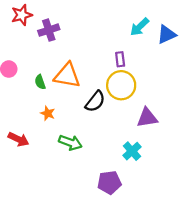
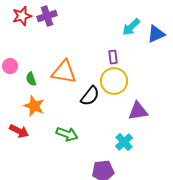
purple cross: (49, 30) -> (47, 16), moved
green semicircle: (40, 82) -> (31, 79), moved
orange star: (48, 113) -> (34, 106), moved, size x1.5

